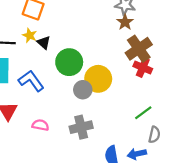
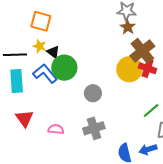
green circle: (69, 62) -> (64, 68), moved
yellow circle: (98, 79) -> (129, 69), moved
blue L-shape: (31, 81) -> (45, 74), moved

